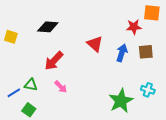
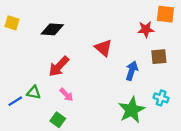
yellow square: (11, 37) -> (12, 23), moved
blue arrow: (122, 53) -> (132, 71), moved
green square: (29, 110) -> (58, 120), moved

